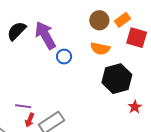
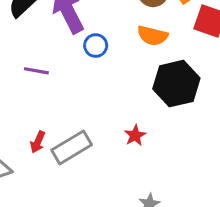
purple line: (23, 106) -> (36, 71), moved
red star: (135, 107) -> (135, 135), moved

